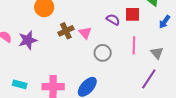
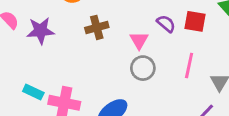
pink triangle: (85, 33) -> (139, 40), moved
cyan rectangle: (20, 84) -> (33, 92), moved

